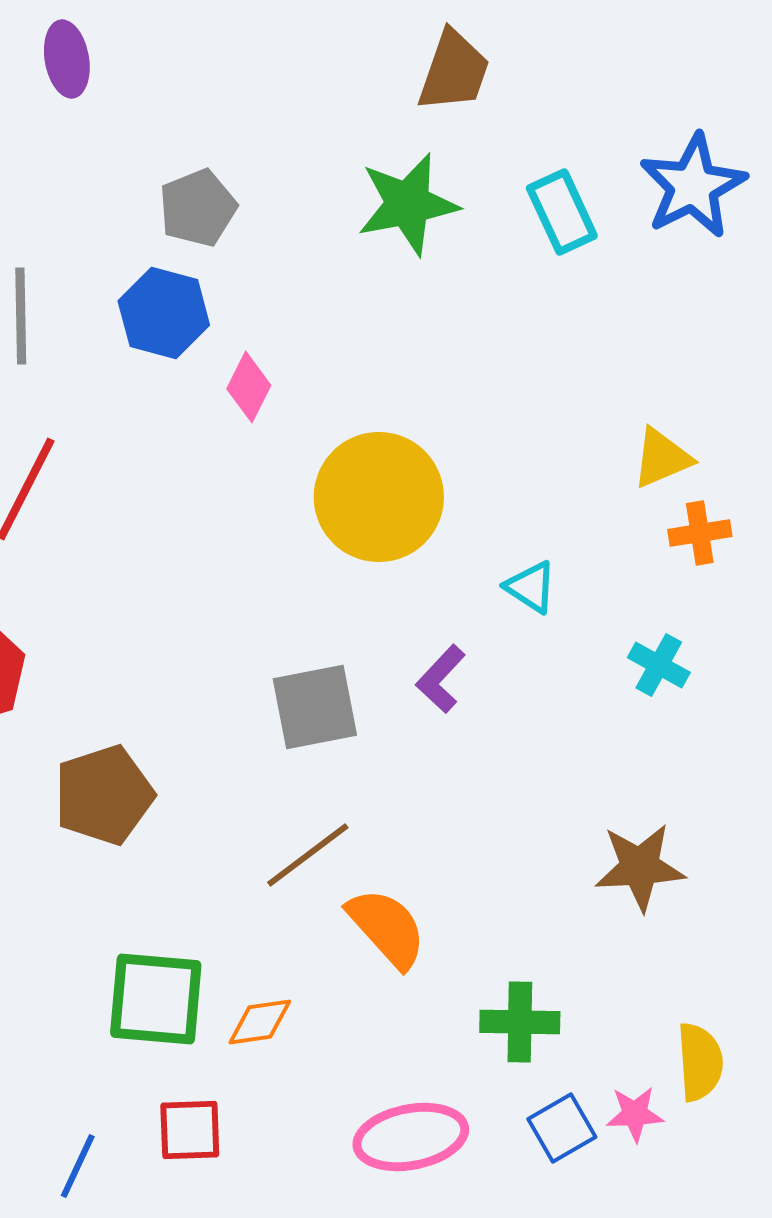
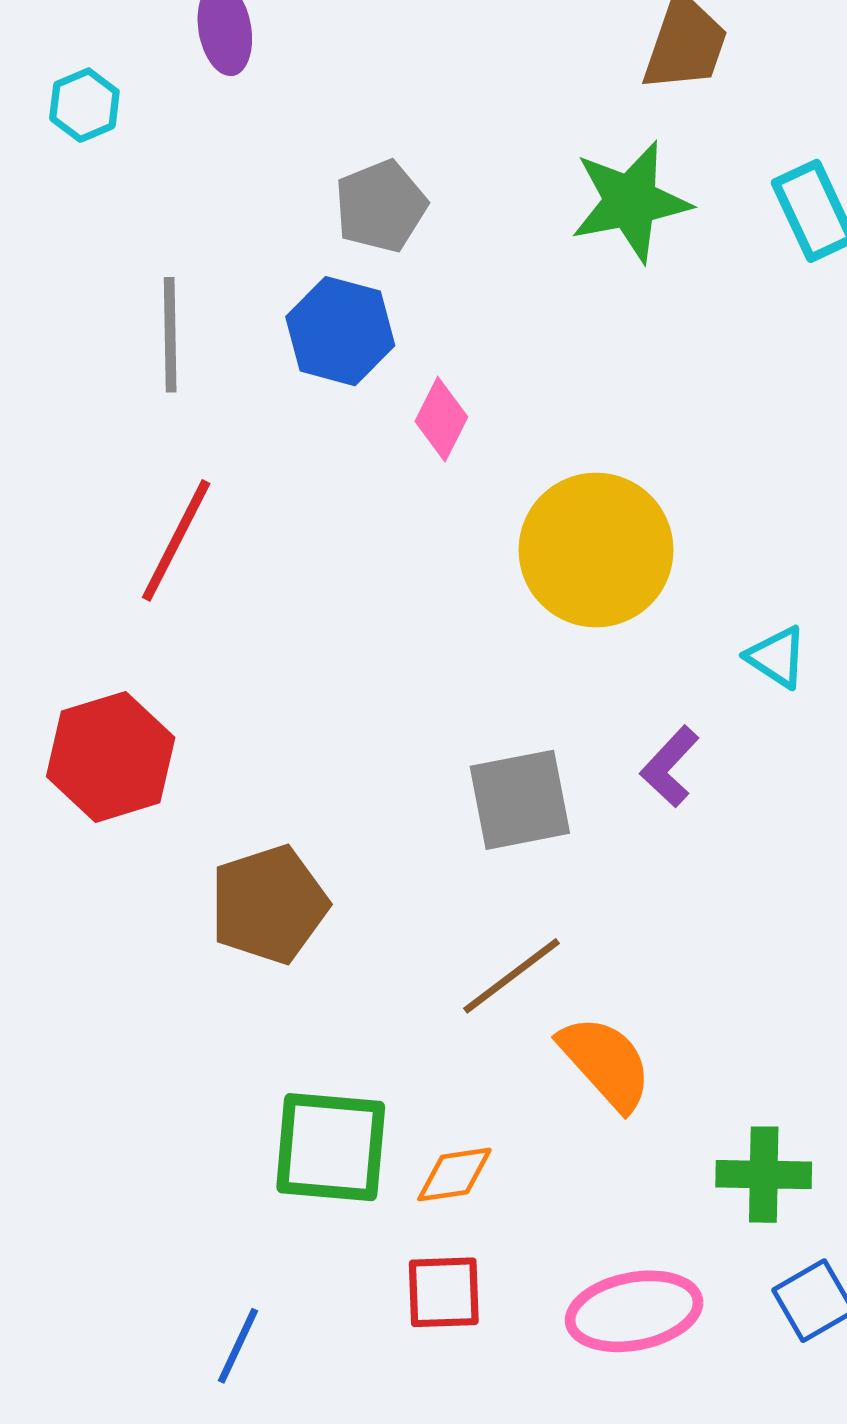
red square: (190, 1130) -> (444, 1292), moved

